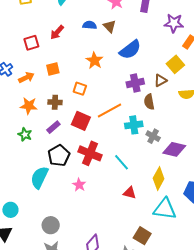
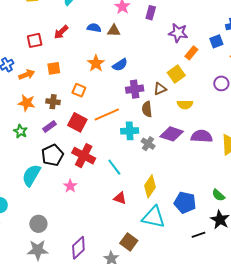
brown triangle: (110, 26) -> (114, 31), turned -48
blue semicircle: (130, 50) -> (120, 65), moved, size x0.7
purple diamond: (174, 149) -> (172, 134), moved

